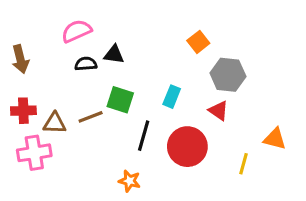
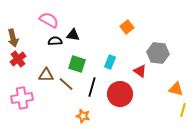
pink semicircle: (76, 31) -> (49, 20), turned 54
gray hexagon: (228, 75) -> (158, 53), moved
red cross: (23, 111) -> (18, 59), moved, turned -35
brown line: (91, 117) -> (66, 84), moved, turned 63
brown triangle: (55, 123) -> (46, 75), moved
yellow line: (244, 164) -> (183, 110), moved

